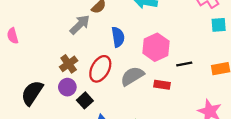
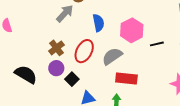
red rectangle: (162, 85) -> (126, 78), moved, size x1.5
black semicircle: (32, 93) -> (26, 74), turned 90

